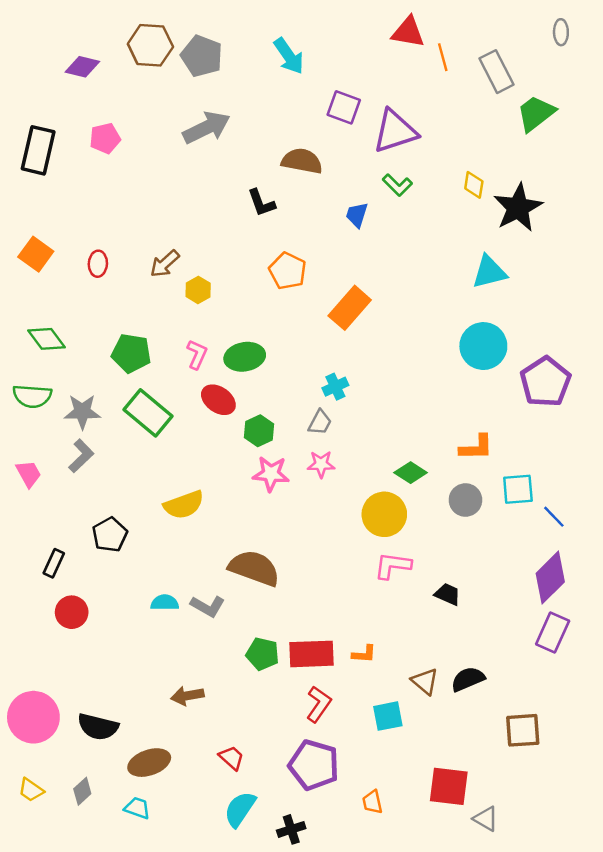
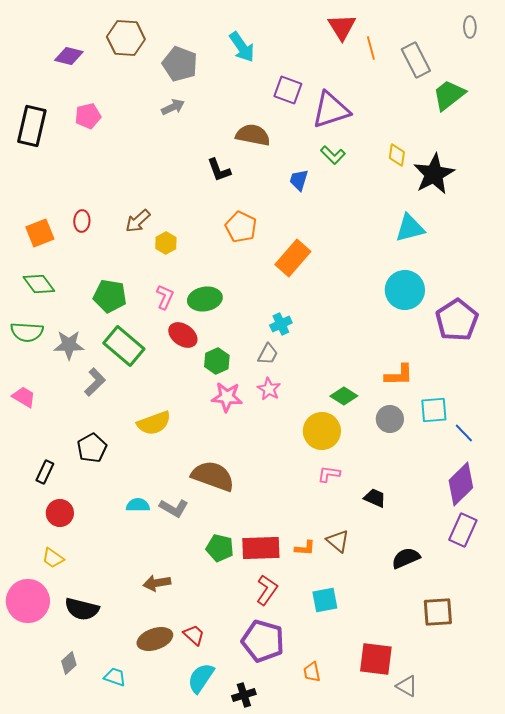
red triangle: (408, 32) -> (342, 27), turned 48
gray pentagon: (202, 56) -> (180, 64), moved
gray arrow: (206, 128) -> (173, 107), size x0.6
orange square: (36, 254) -> (40, 233), moved, turned 32
gray L-shape: (81, 456) -> (95, 382), moved
pink star: (321, 464) -> (269, 389), turned 30
pink trapezoid: (29, 474) -> (24, 397), turned -30
pink L-shape: (393, 566) -> (329, 474), size x0.7
black semicircle: (468, 679) -> (406, 558), moved
brown triangle: (425, 681) -> (338, 541), moved
brown ellipse: (149, 763) -> (155, 639), moved
yellow trapezoid: (31, 790) -> (53, 558), moved

